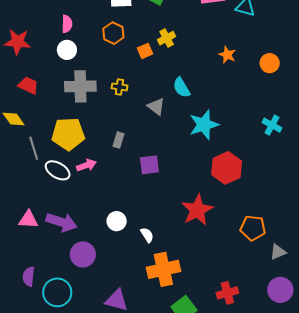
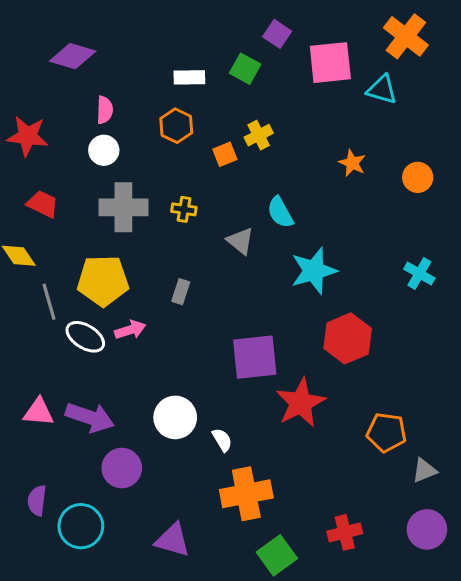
purple square: (149, 165) -> (255, 357), moved, size x1.5
white circle: (117, 221) -> (175, 417), size x1.4

